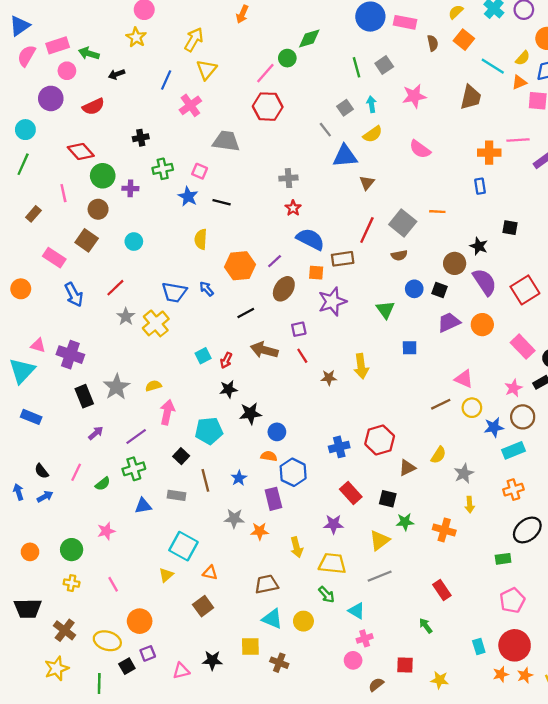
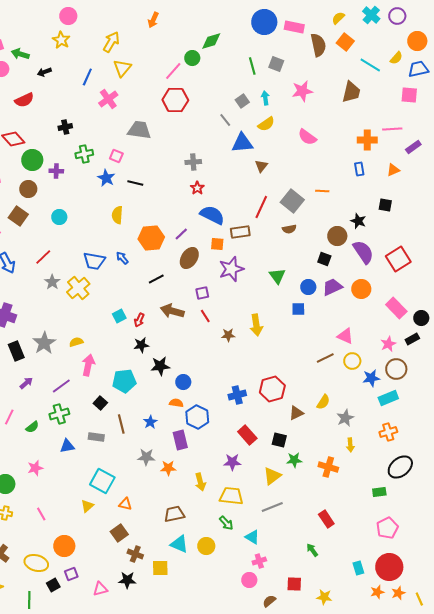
brown semicircle: (433, 43) -> (318, 45), size x1.6
gray square: (384, 65) -> (276, 64), turned -35
orange triangle: (519, 82) -> (393, 170), moved
blue circle: (414, 289) -> (308, 287), moved
brown cross: (279, 663) -> (135, 554), moved

